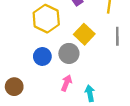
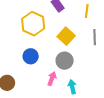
gray circle: (69, 53) -> (65, 61), moved

